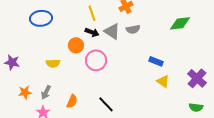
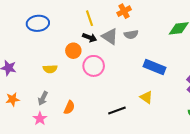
blue rectangle: (156, 61) -> (154, 67), size x1.5
yellow triangle: (163, 81) -> (146, 97), moved
orange star: (25, 92) -> (13, 99), moved
black line: (106, 104) -> (117, 110), moved, turned -66

